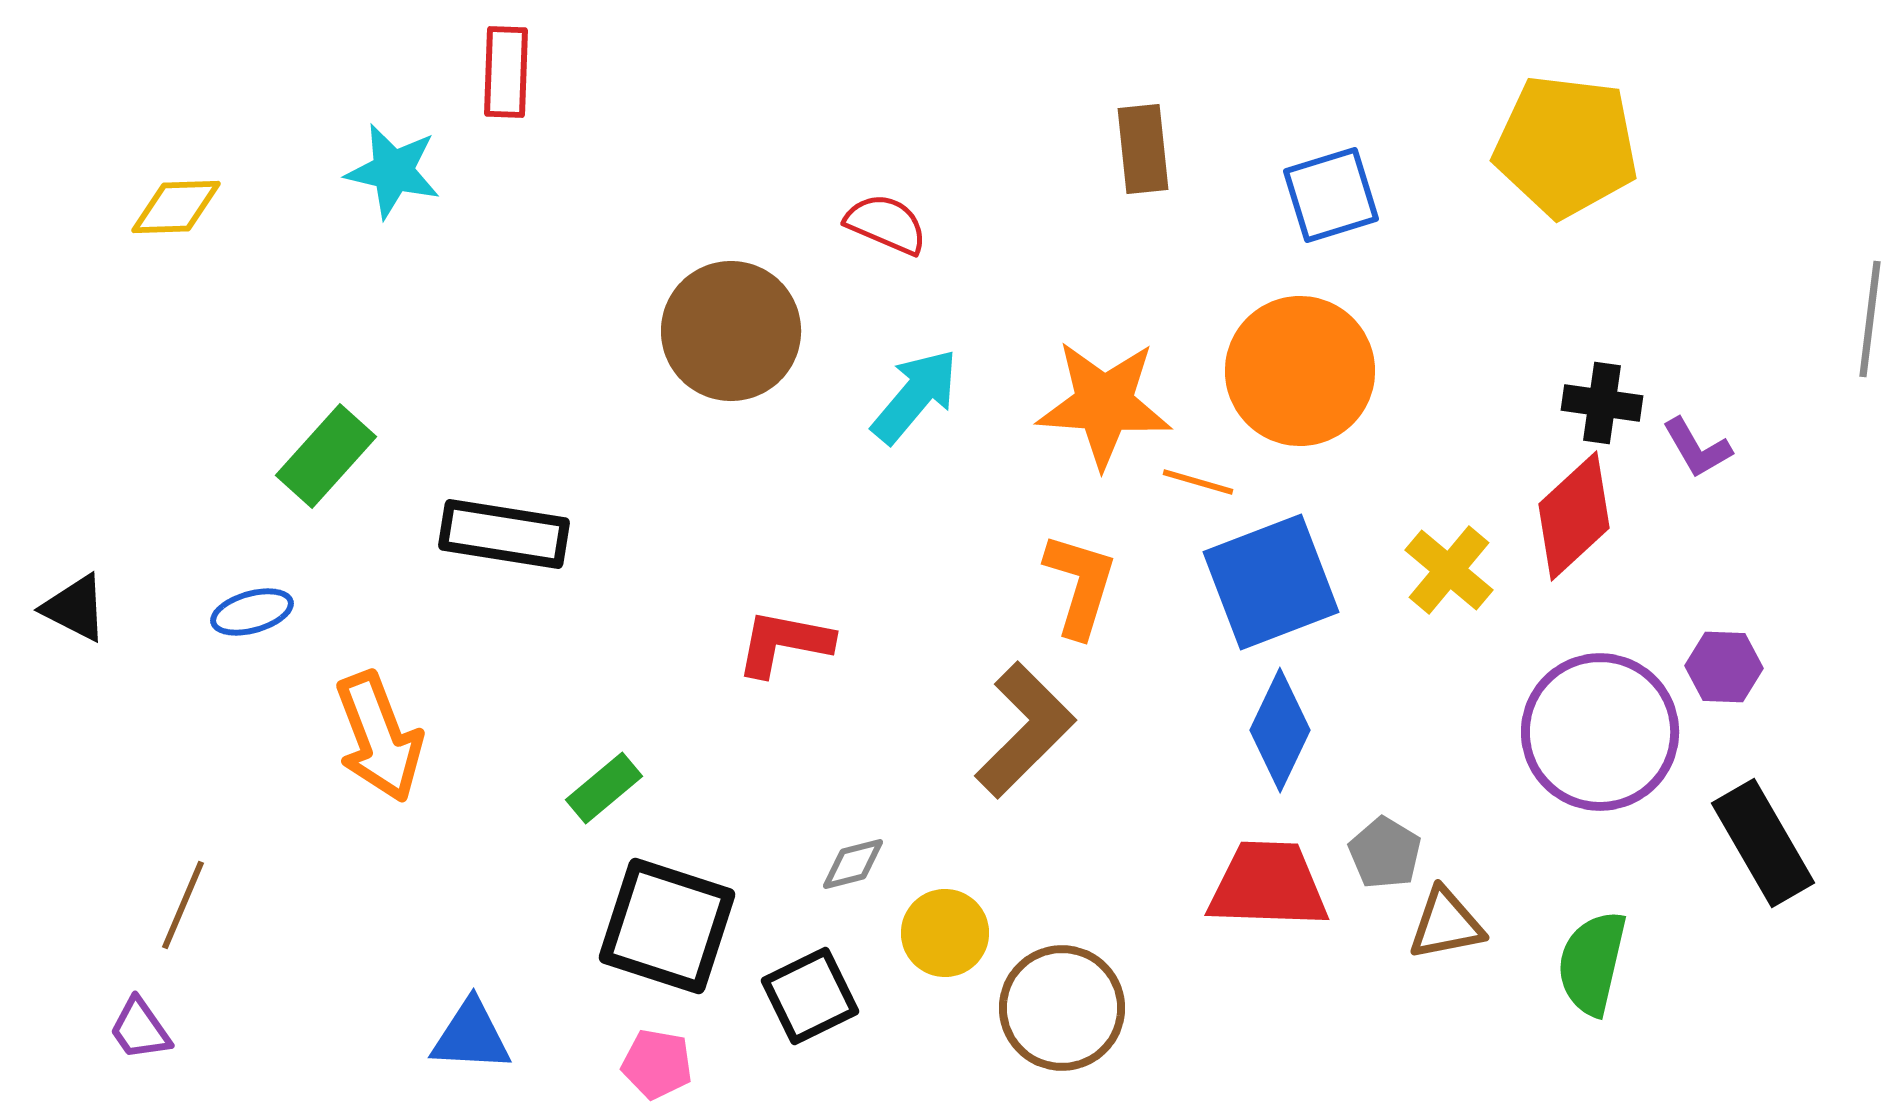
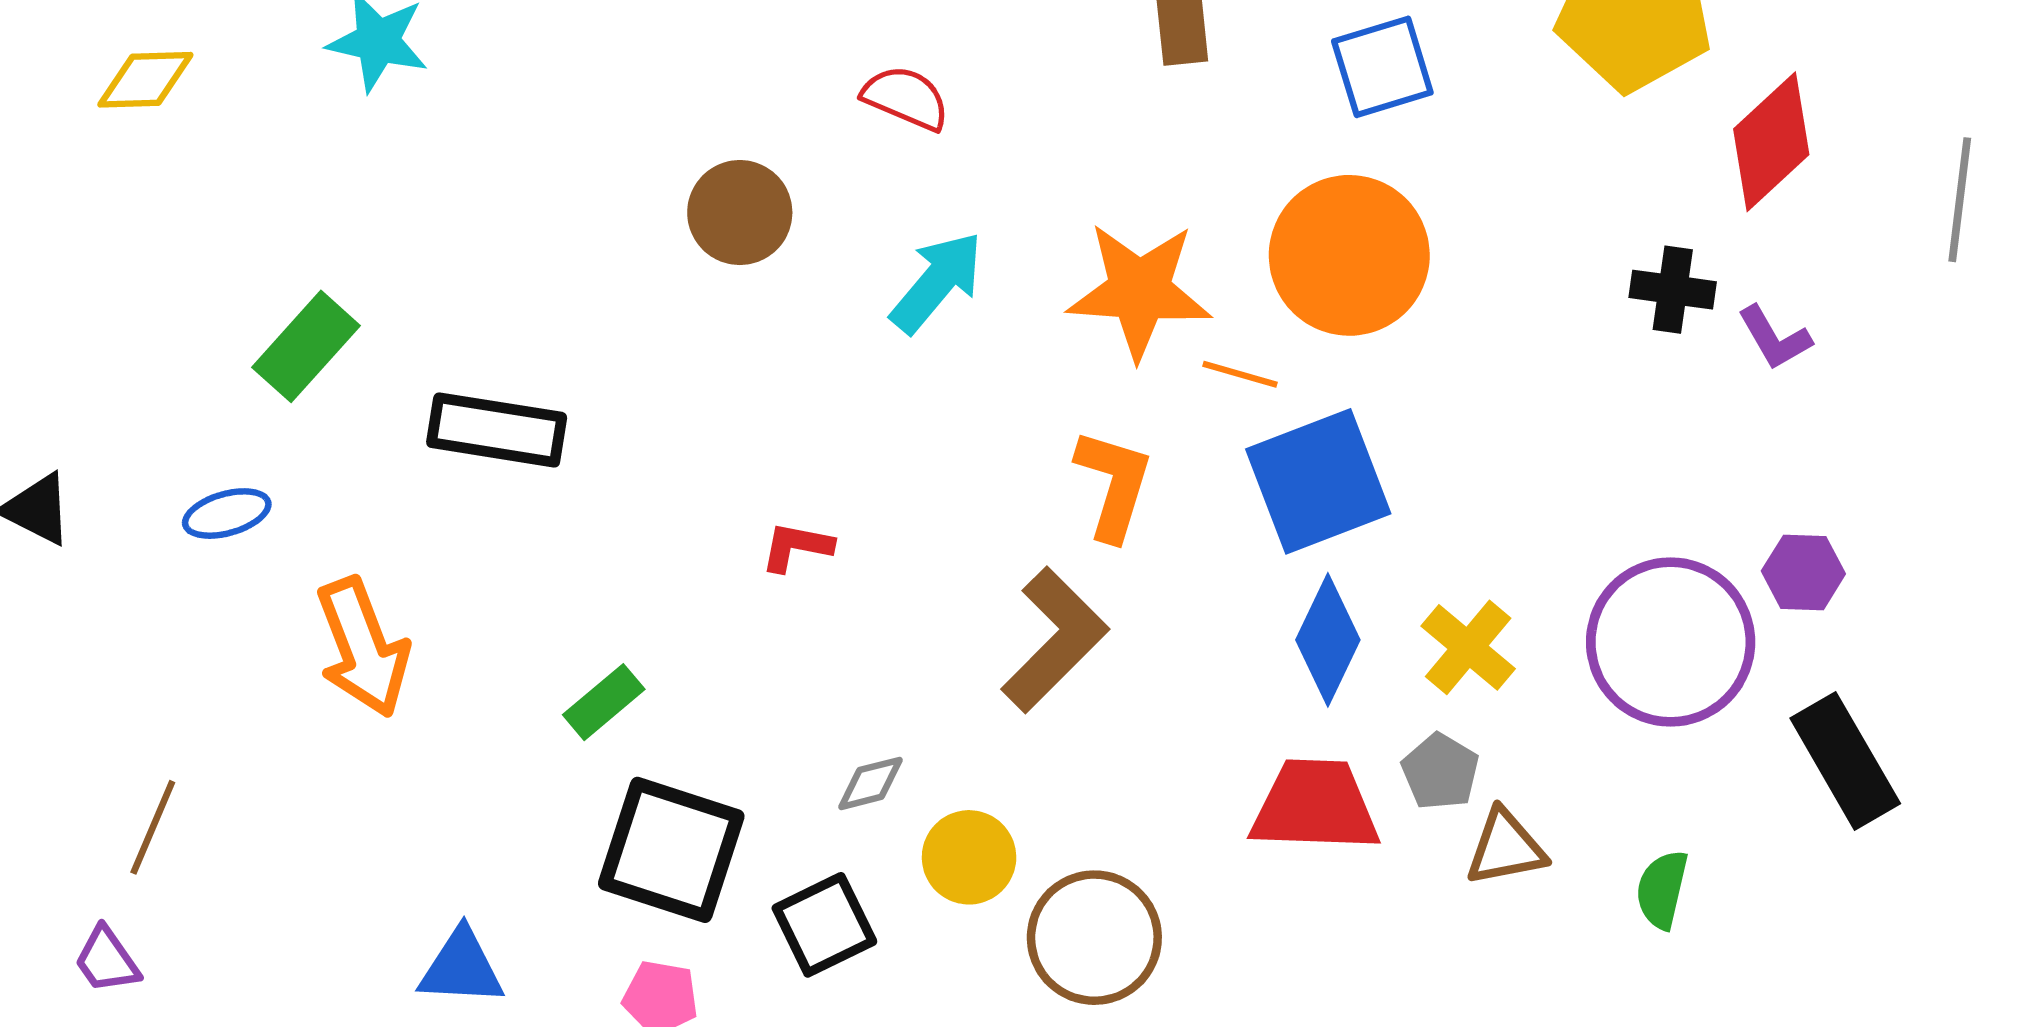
brown circle: (731, 331) -> (740, 213), size x0.7
red diamond: (1574, 516) -> (1771, 142), moved
yellow cross: (1449, 570) -> (1468, 647), moved
red L-shape: (784, 643) -> (797, 547), size x0.7
green semicircle: (1592, 963) -> (1662, 889), size x0.7

